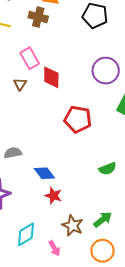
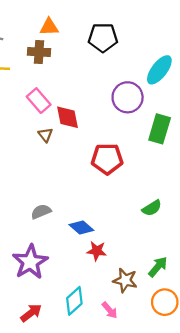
brown triangle: (20, 84) -> (45, 135), moved

